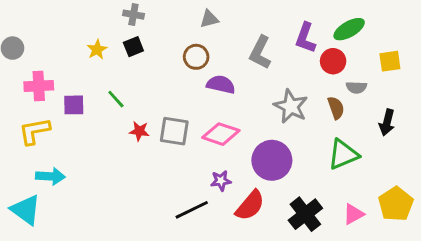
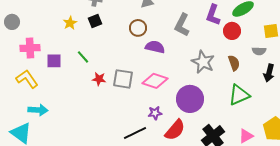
gray semicircle: (356, 87) -> (259, 51), moved
yellow L-shape: (34, 131) -> (27, 79), turned 65

